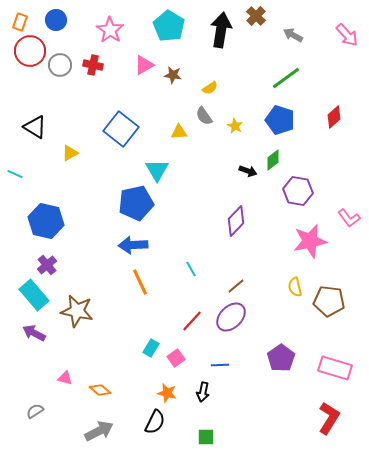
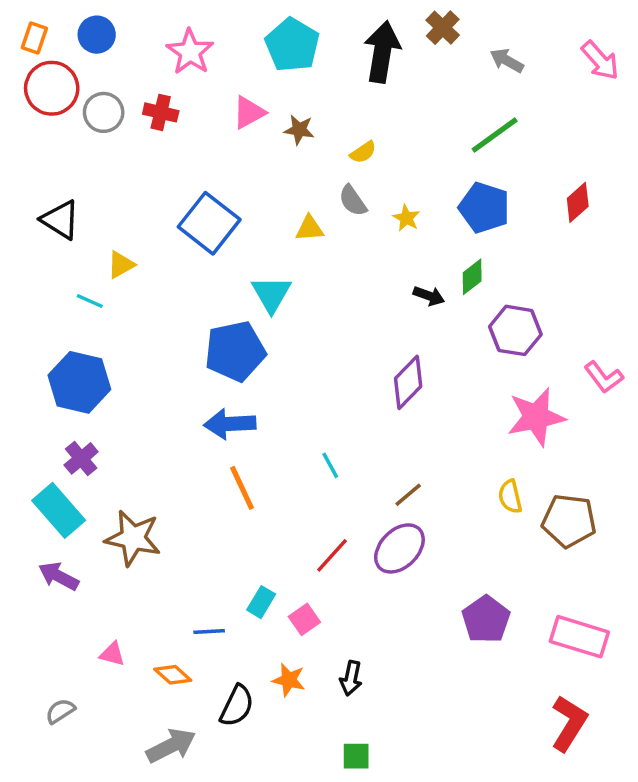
cyan line: (15, 174) -> (90, 301), moved
blue line: (220, 365) -> (209, 631), moved
black semicircle: (155, 422) -> (237, 706), moved

